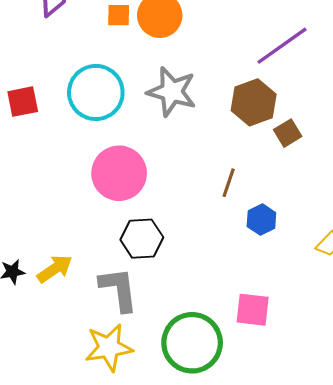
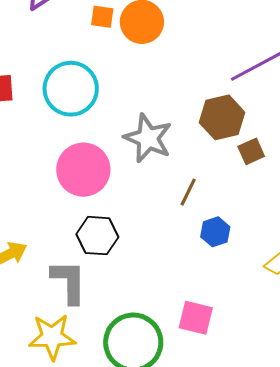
gray star: (172, 92) -> (148, 138), moved

